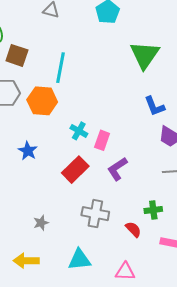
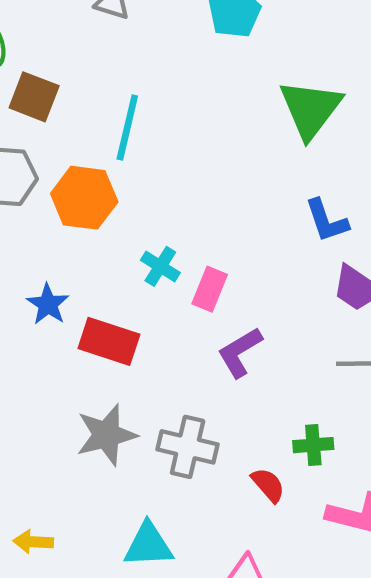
red rectangle: (75, 170) -> (109, 341), moved, turned 60
gray star: (41, 223) -> (106, 435), moved, size x1.8
yellow arrow: (26, 261) -> (33, 542), size x0.7

